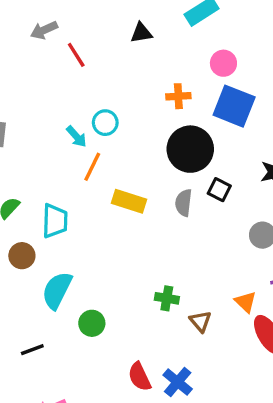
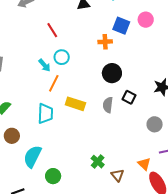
red line: (76, 55) -> (52, 30), moved
pink circle: (223, 63) -> (146, 20), moved
blue square: (234, 106) -> (121, 26), moved, size x0.7
black circle: (190, 149) -> (112, 73), size x0.7
cyan trapezoid: (55, 221) -> (45, 114), moved
green cross: (167, 298) -> (98, 162), turned 32

